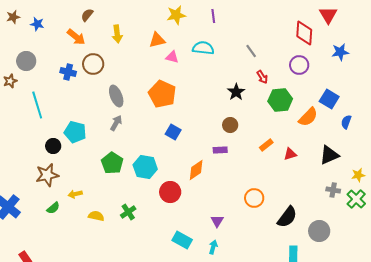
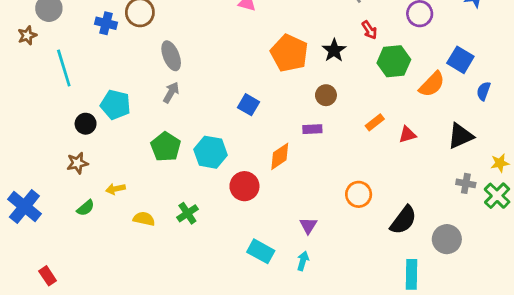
orange pentagon: (162, 94) -> (289, 53), moved
brown star: (47, 175) -> (77, 163), size x0.7

